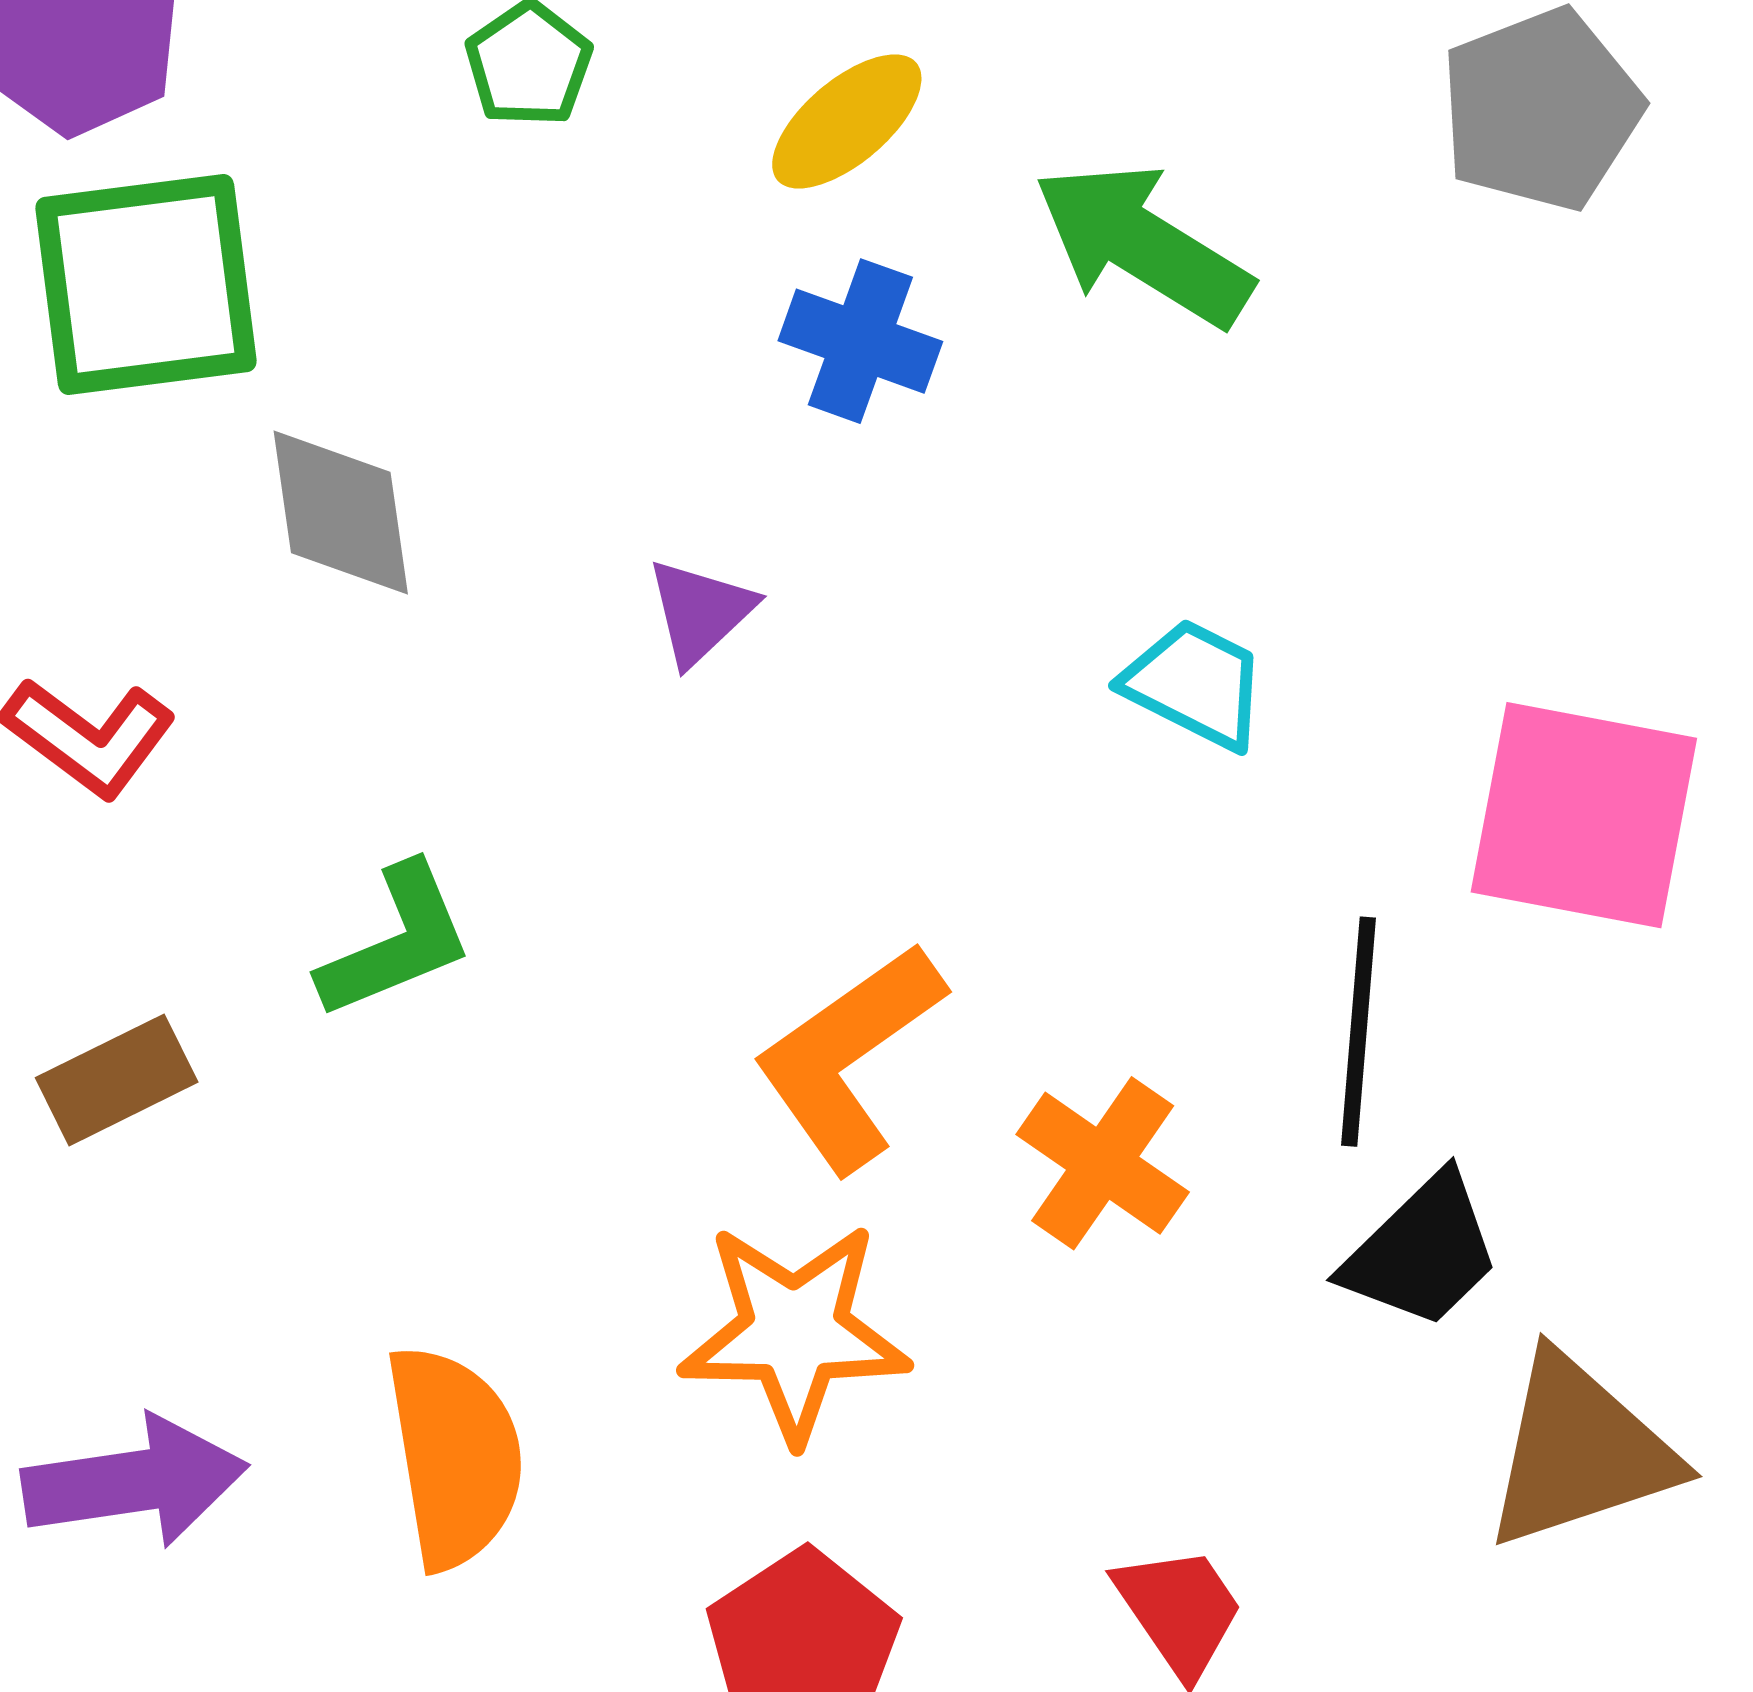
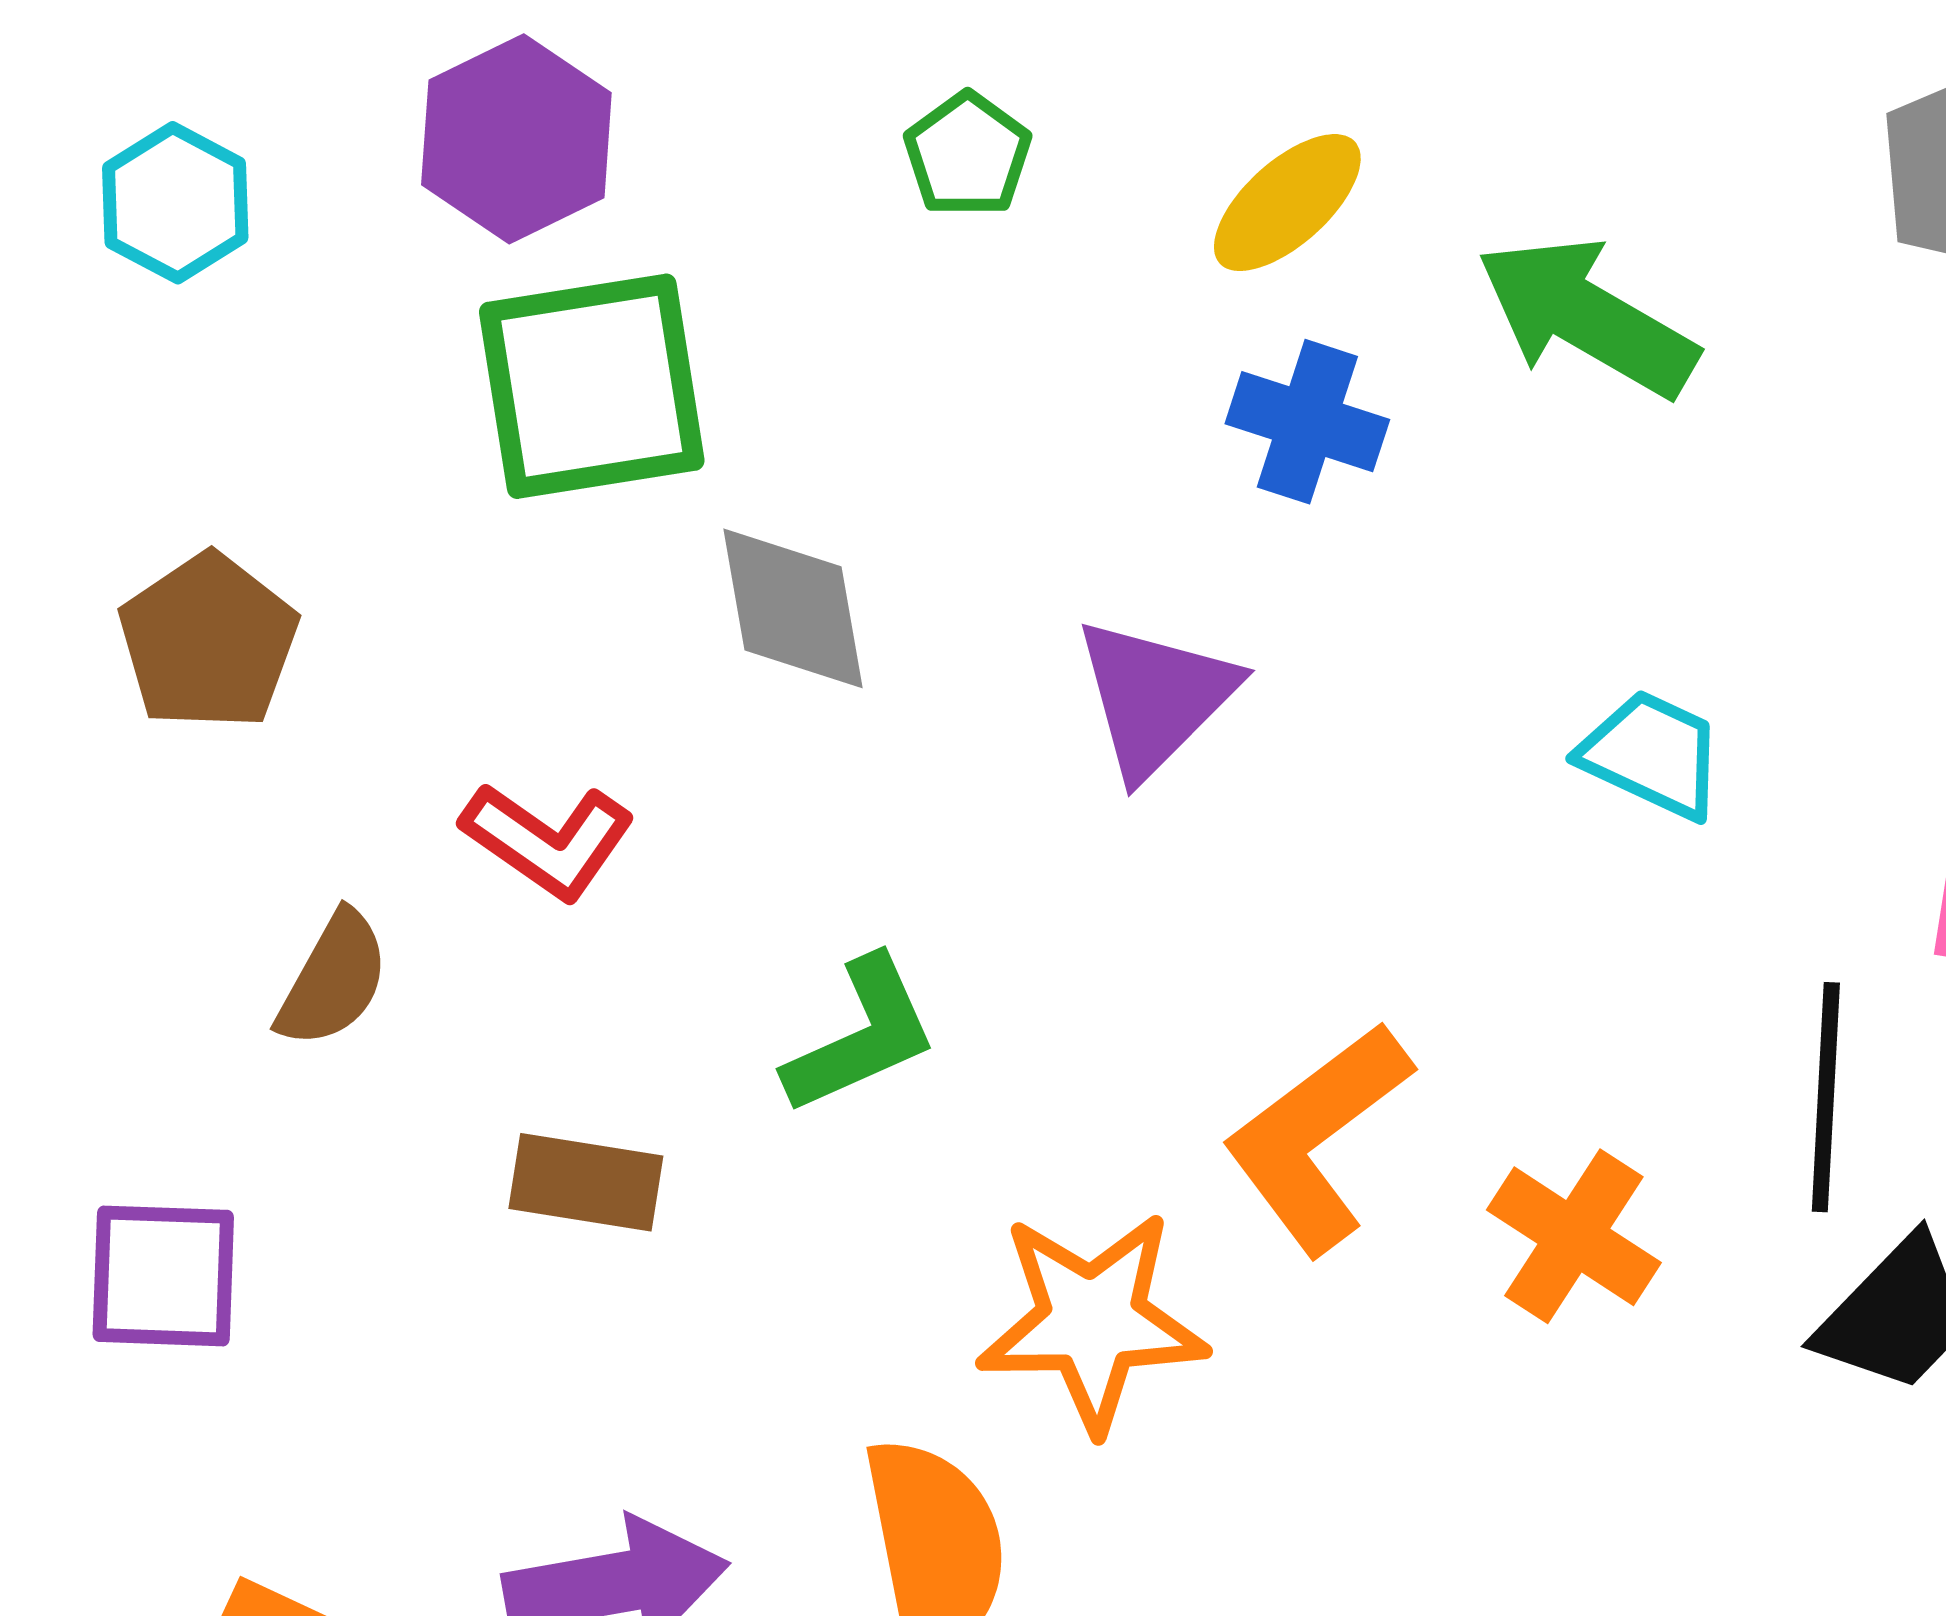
purple triangle: (700, 612) -> (1155, 697), size x1.5
brown rectangle: (117, 1080) -> (586, 1182), turned 37
orange star: (794, 1332) -> (1092, 1321), moved

